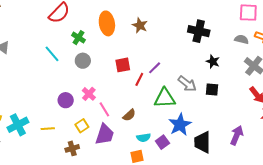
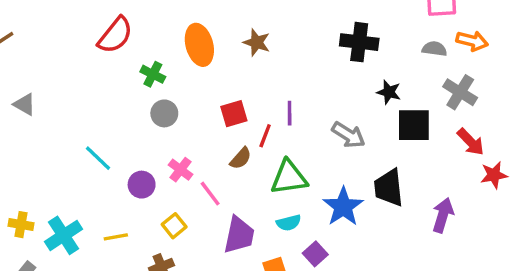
cyan line: (52, 54) -> (98, 158), moved
purple line: (155, 68) -> (290, 113), turned -40
black square: (212, 90) -> (414, 125), moved, size x1.5
green triangle: (165, 98) -> (289, 178), moved
brown semicircle: (129, 115) -> (241, 158), moved
purple trapezoid: (105, 134) -> (239, 235), moved
cyan semicircle: (144, 138) -> (289, 223), moved
purple square: (162, 142) -> (315, 254), moved
black trapezoid: (202, 142) -> (389, 188), moved

